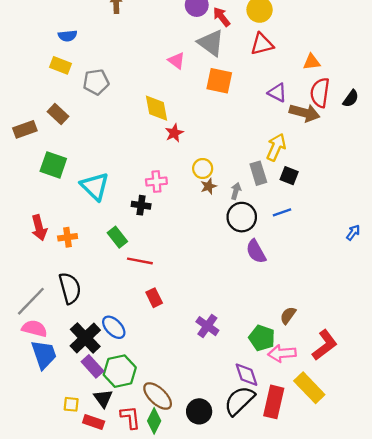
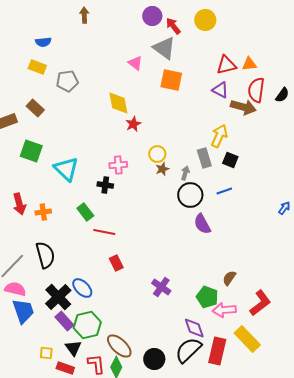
red triangle: (262, 44) -> (226, 65), moved

